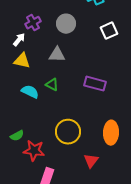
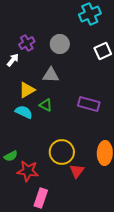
yellow triangle: (22, 61) -> (27, 90), moved, turned -42
red triangle: (91, 161) -> (77, 171), moved

